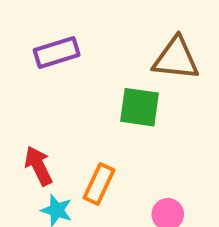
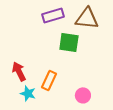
purple rectangle: (57, 53) -> (53, 15), moved

